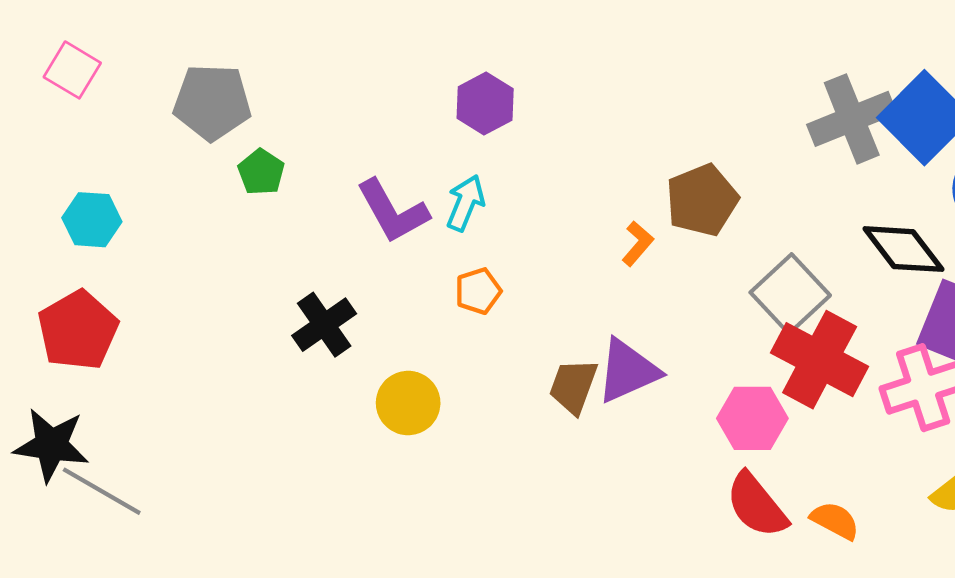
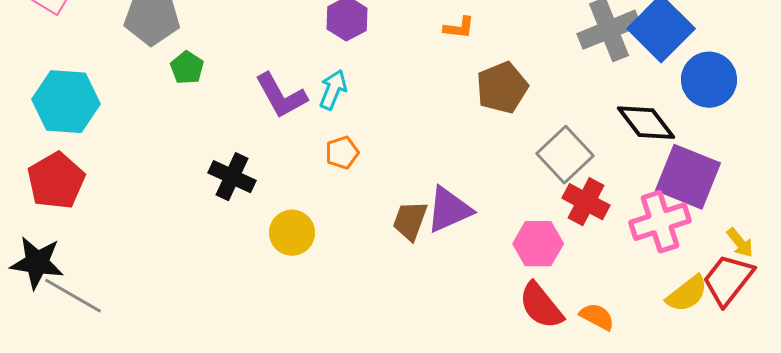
cyan hexagon: (92, 220) -> (66, 102), size x1.6
orange L-shape: (638, 243) -> (459, 28), moved, turned 56
black cross: (324, 325) -> (232, 177), turned -30
red cross: (820, 360) -> (586, 202), size x0.7

